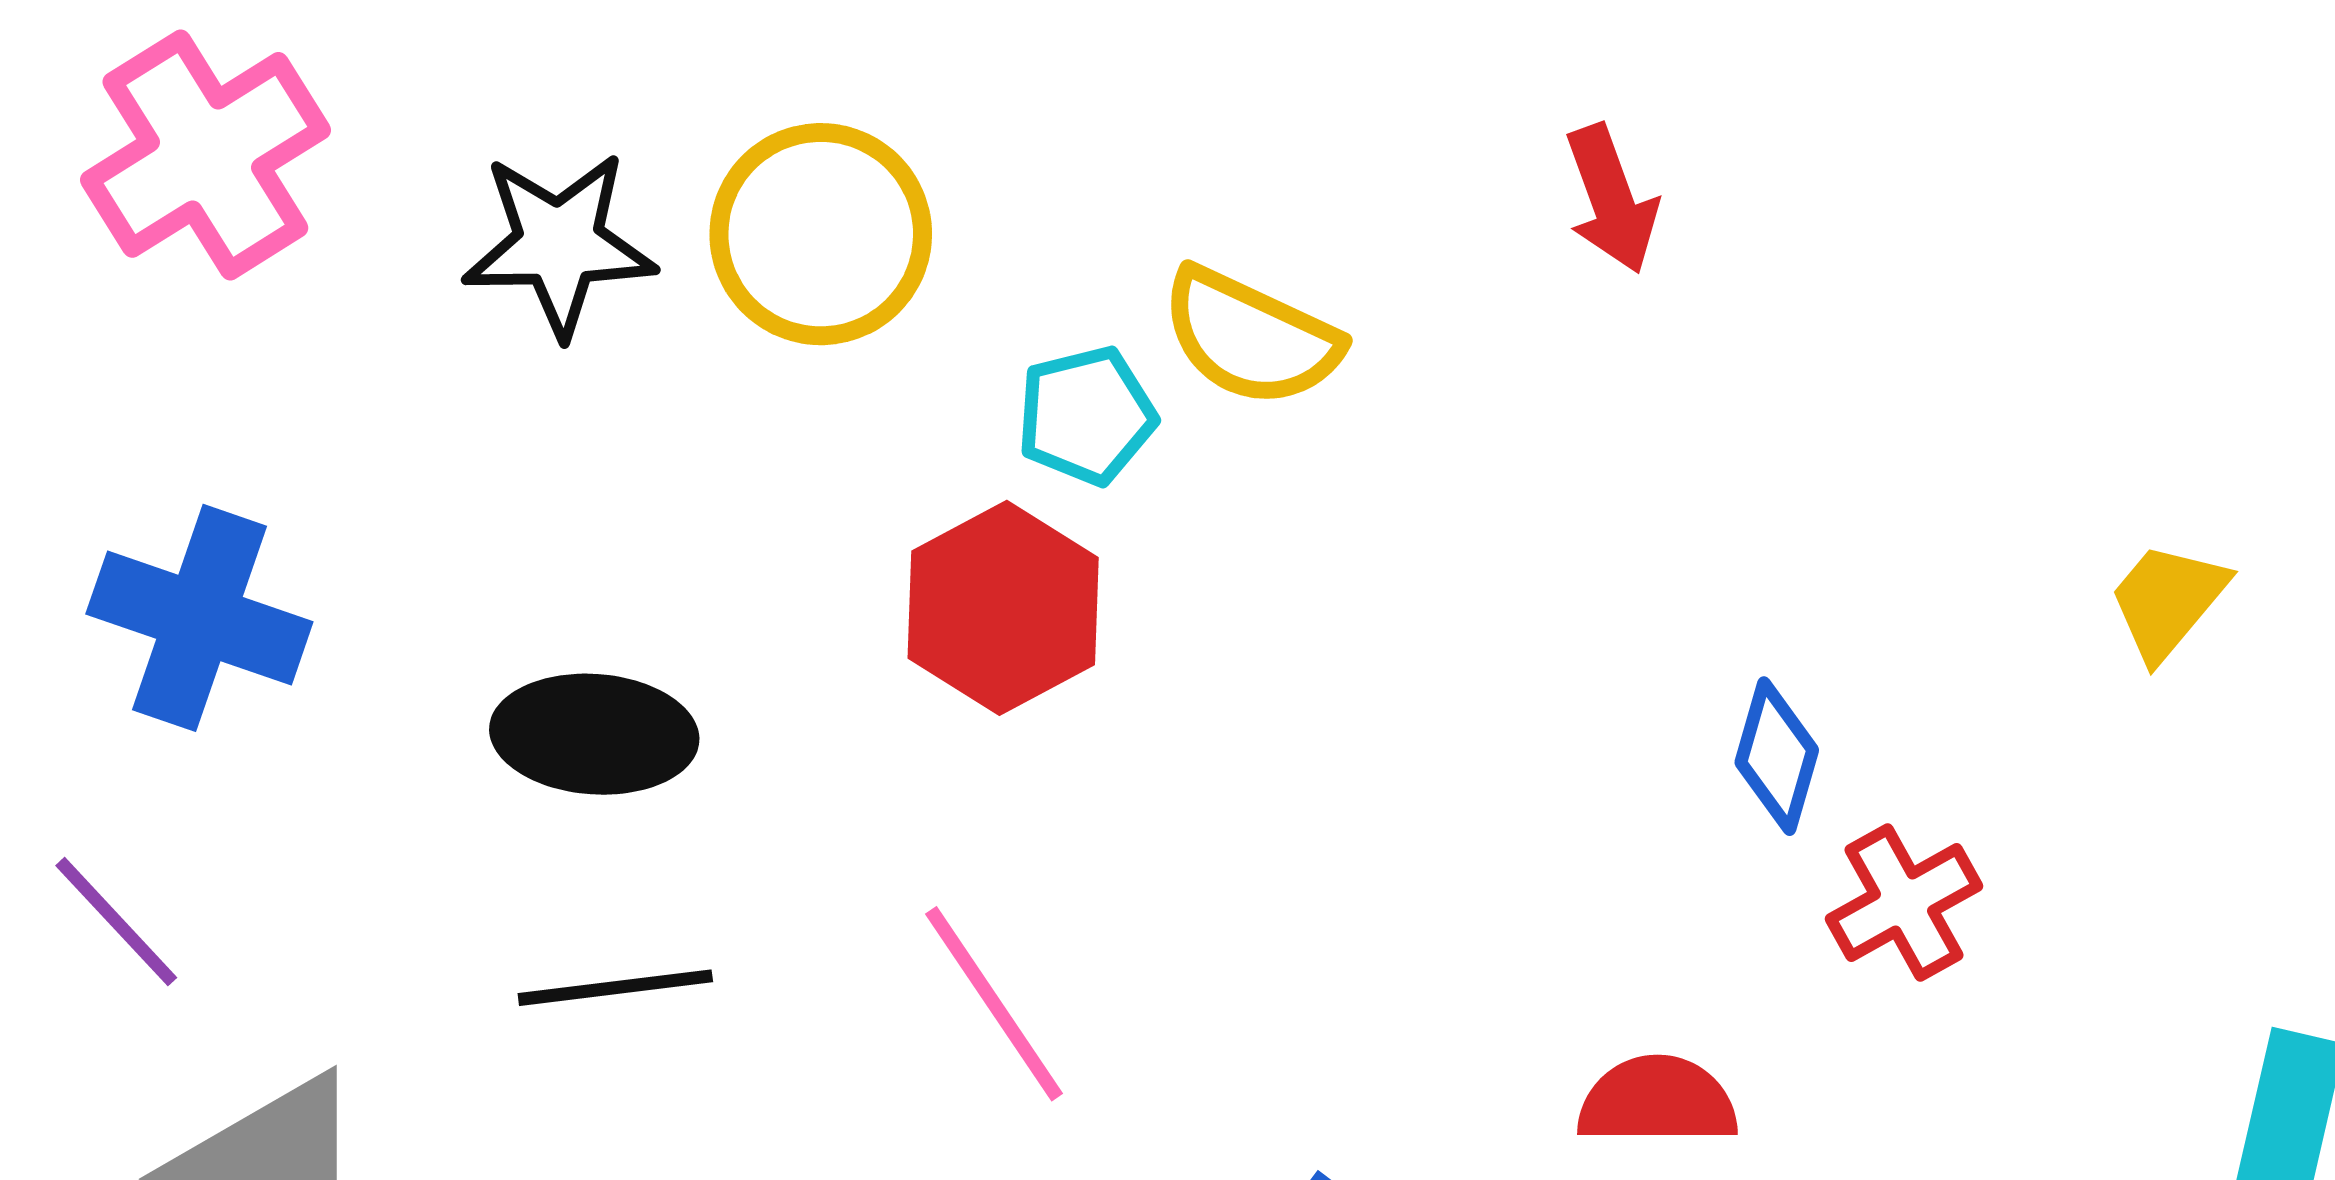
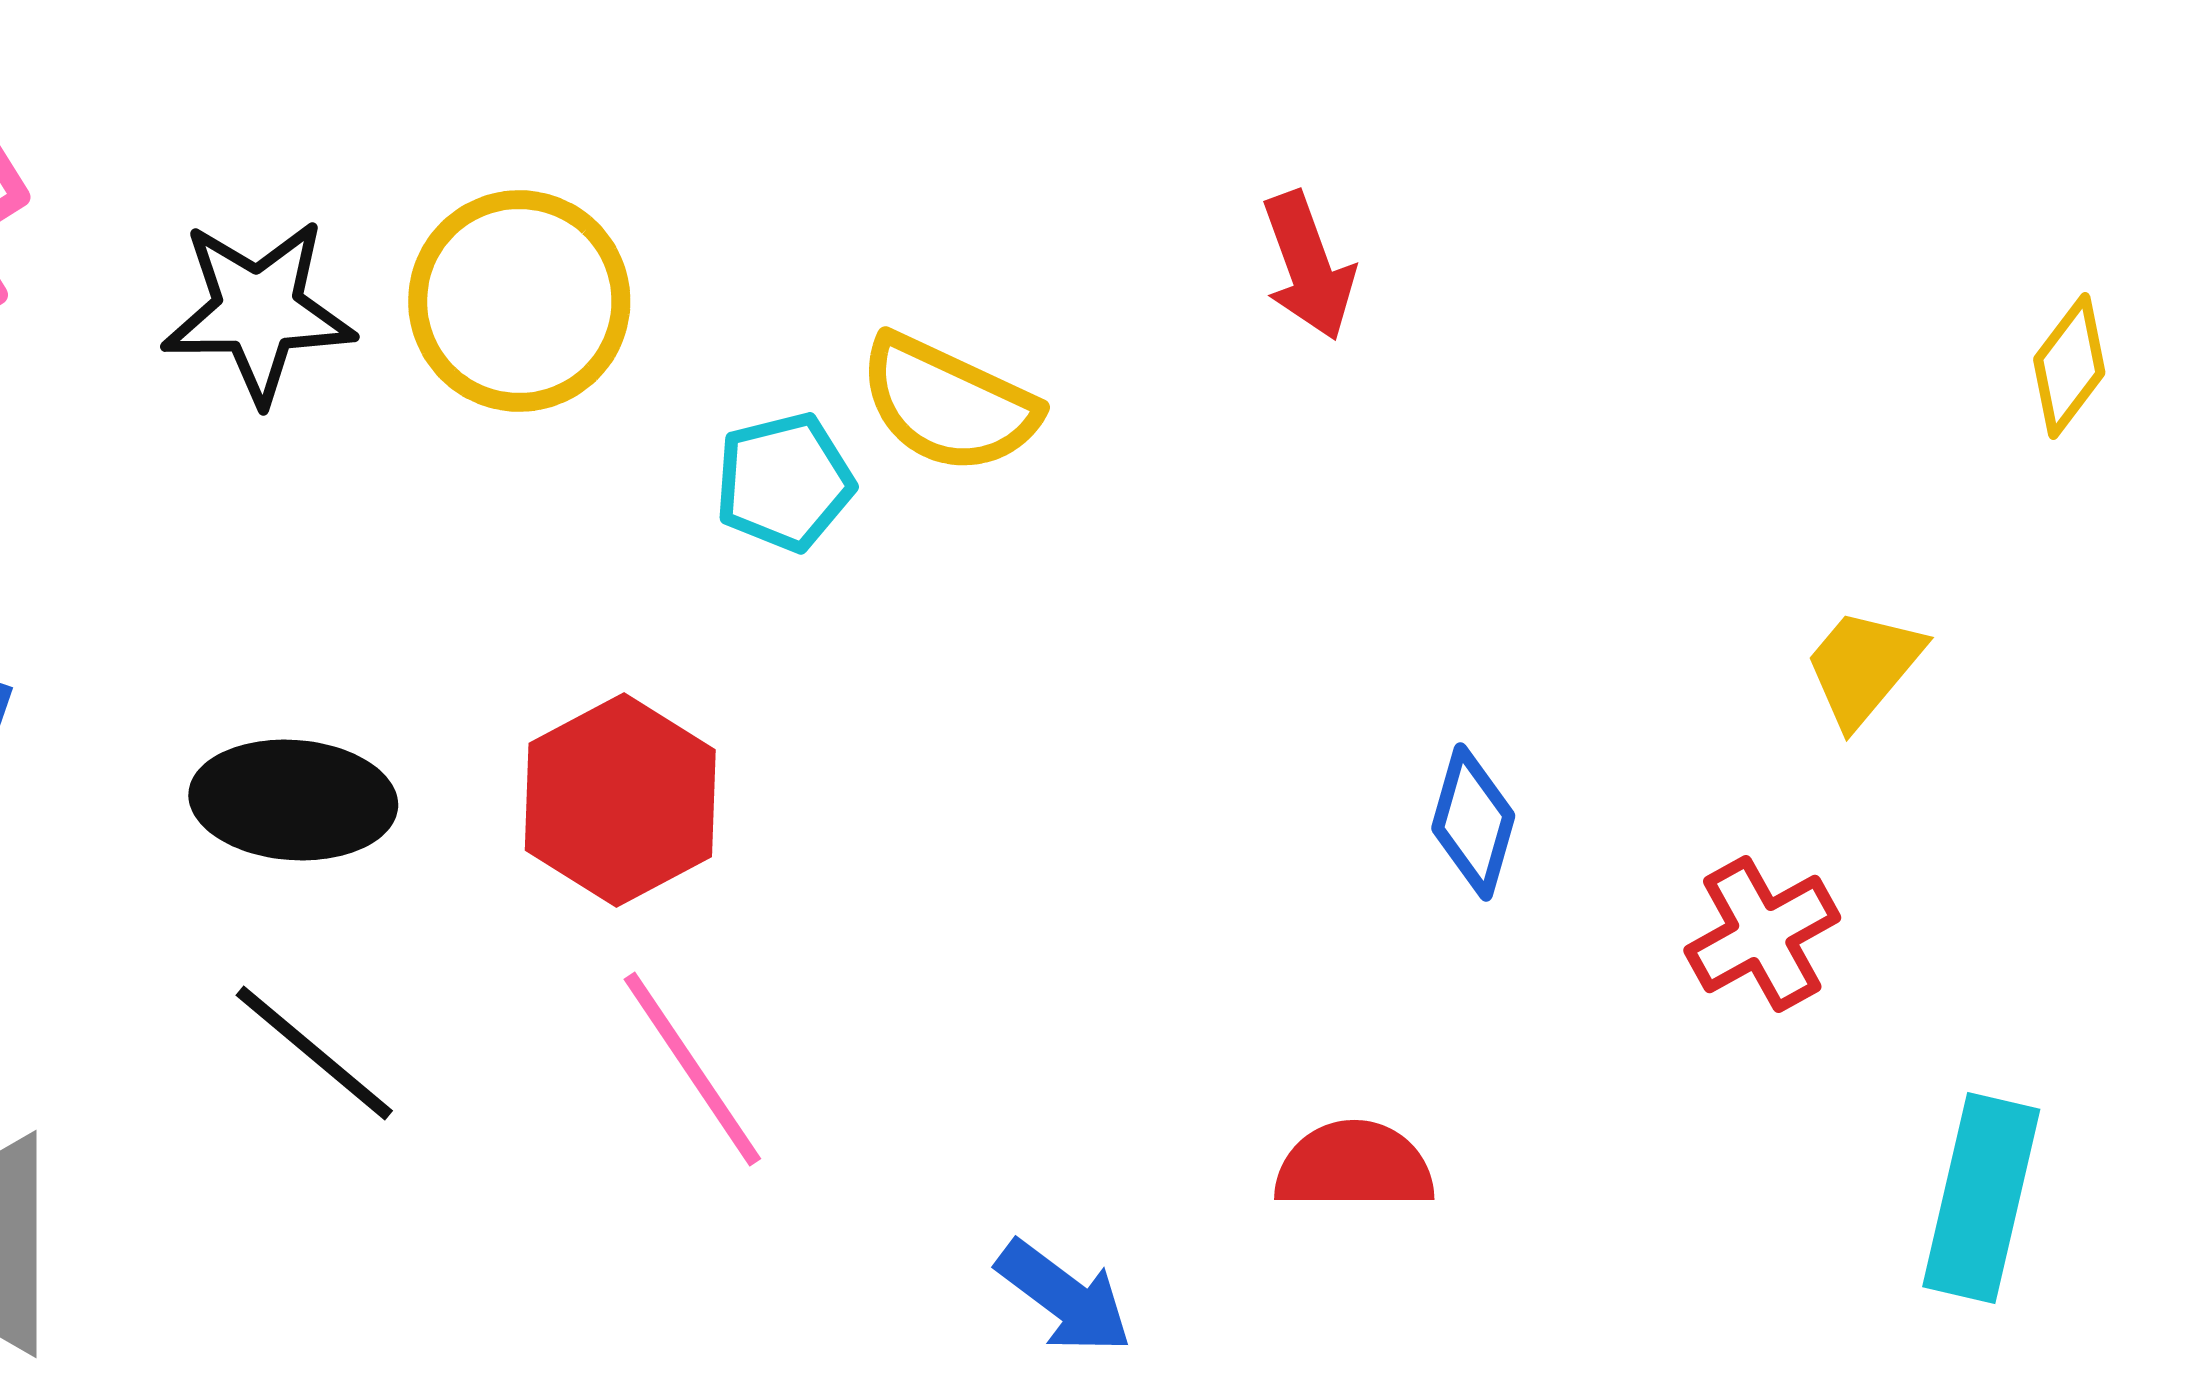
red hexagon: (1003, 608) -> (620, 800), moved
red cross: (1904, 903) -> (1762, 934), moved
black line: (615, 988) -> (314, 1053), turned 47

